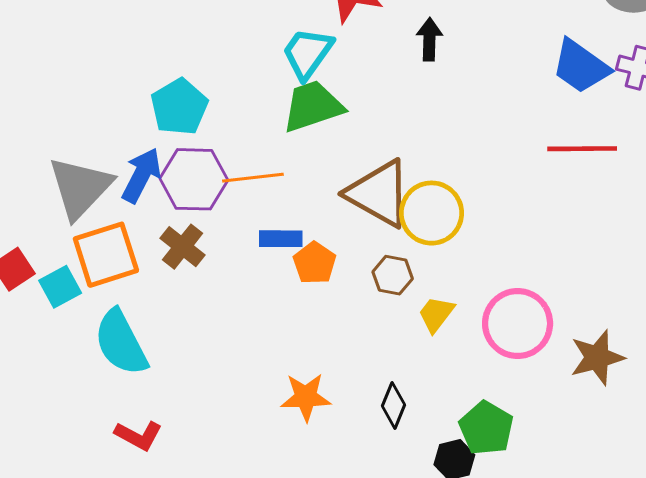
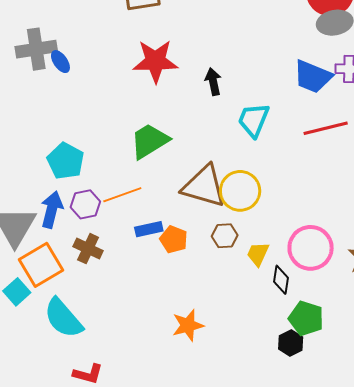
cyan trapezoid: (307, 53) -> (254, 120), moved
purple hexagon: (194, 179) -> (85, 204), size x0.7
black diamond: (393, 405) -> (281, 280), moved

